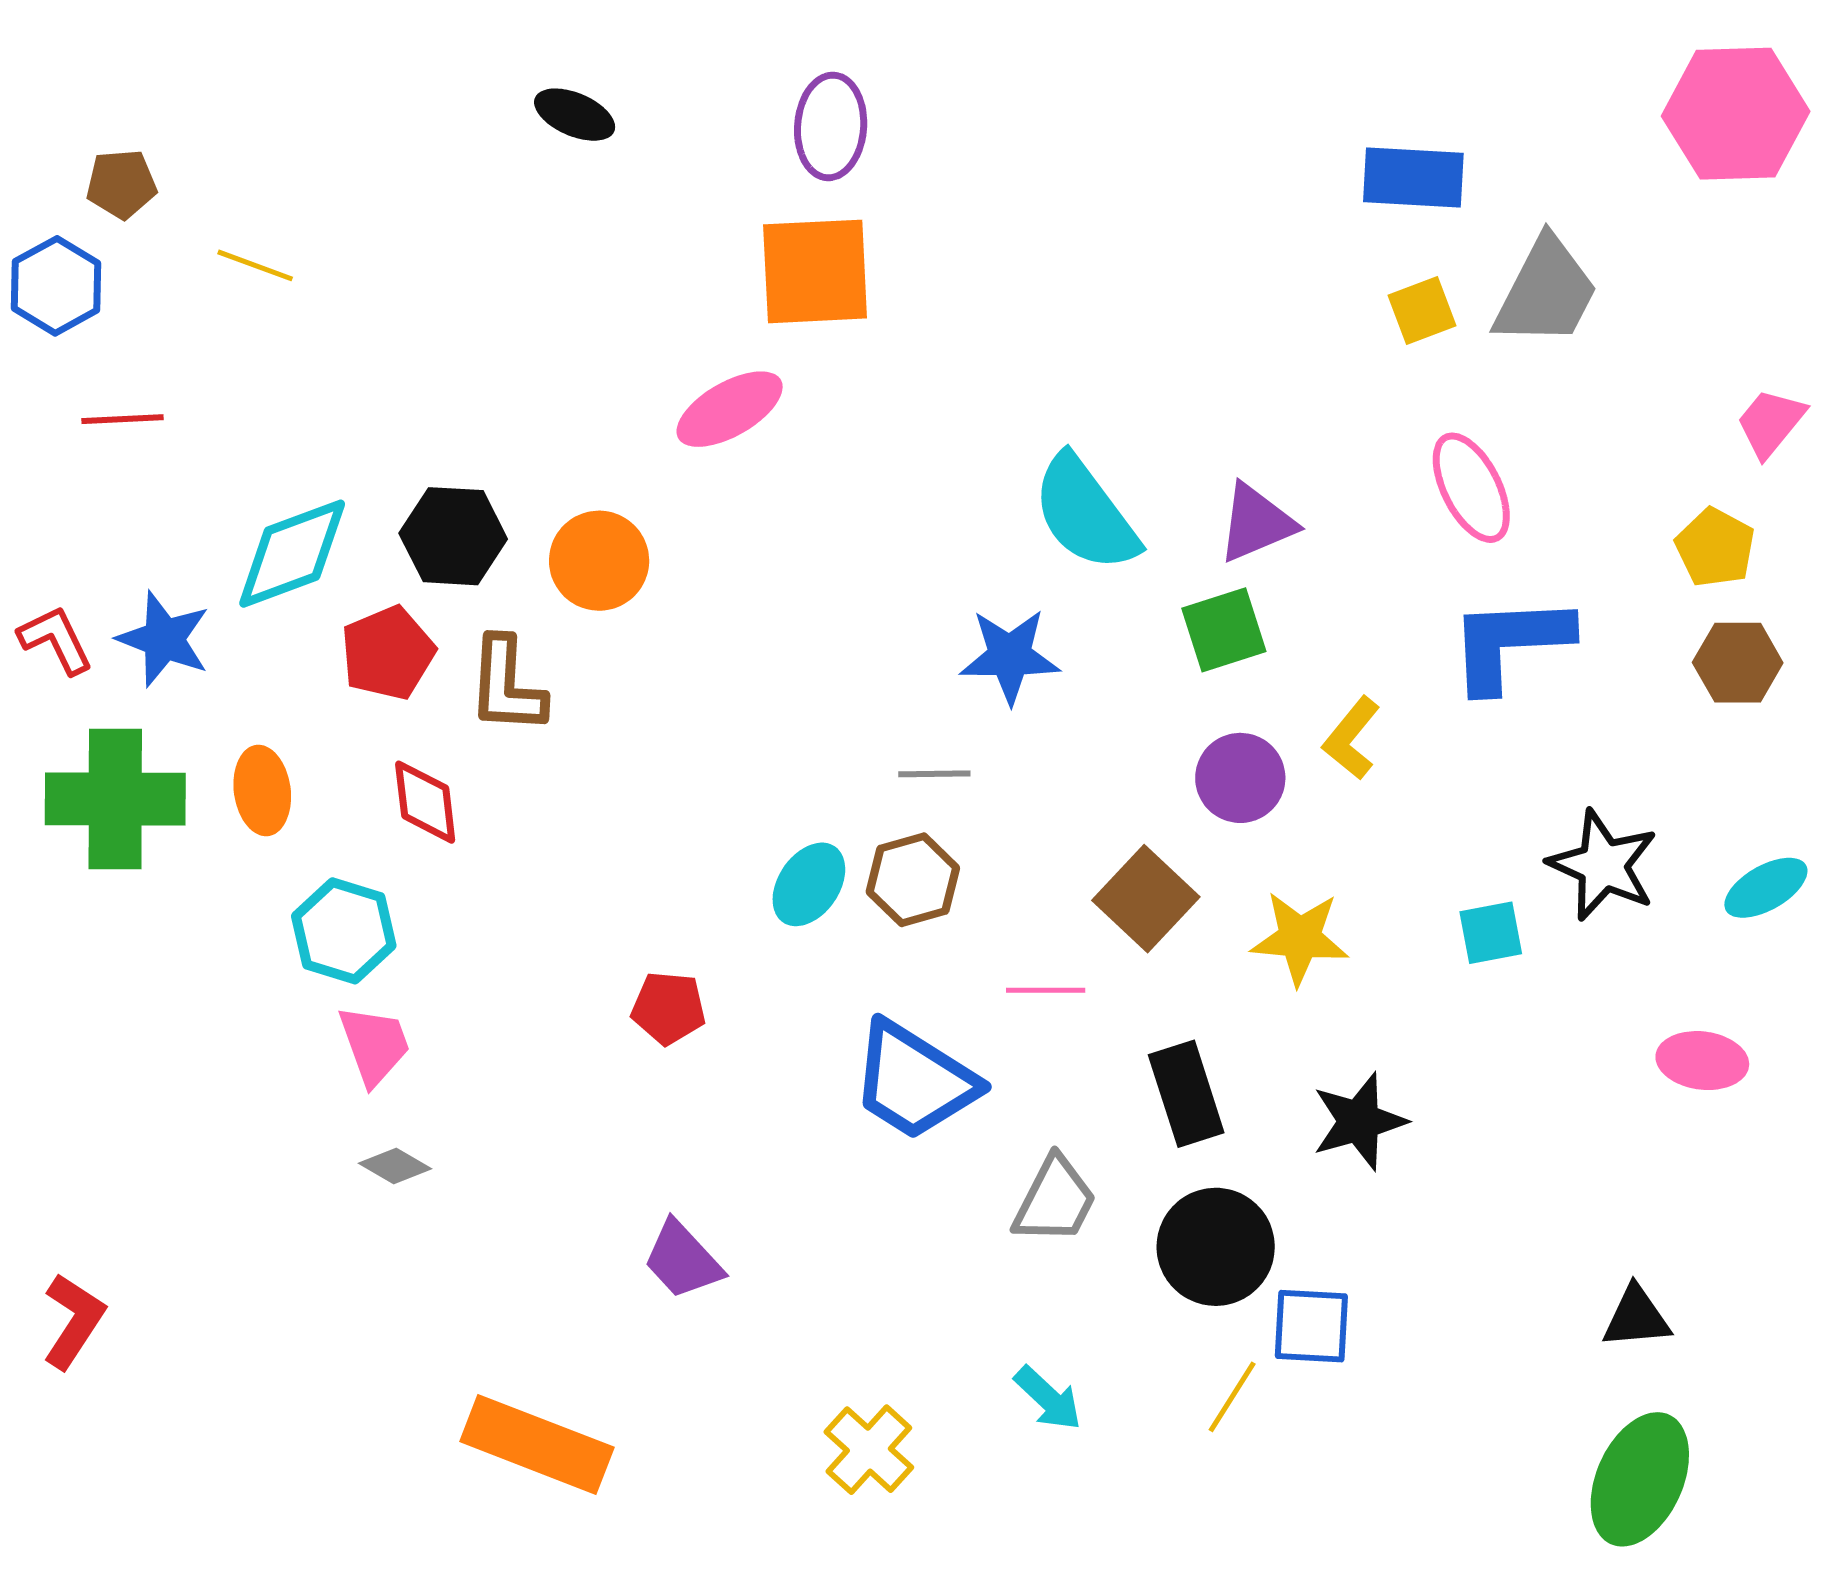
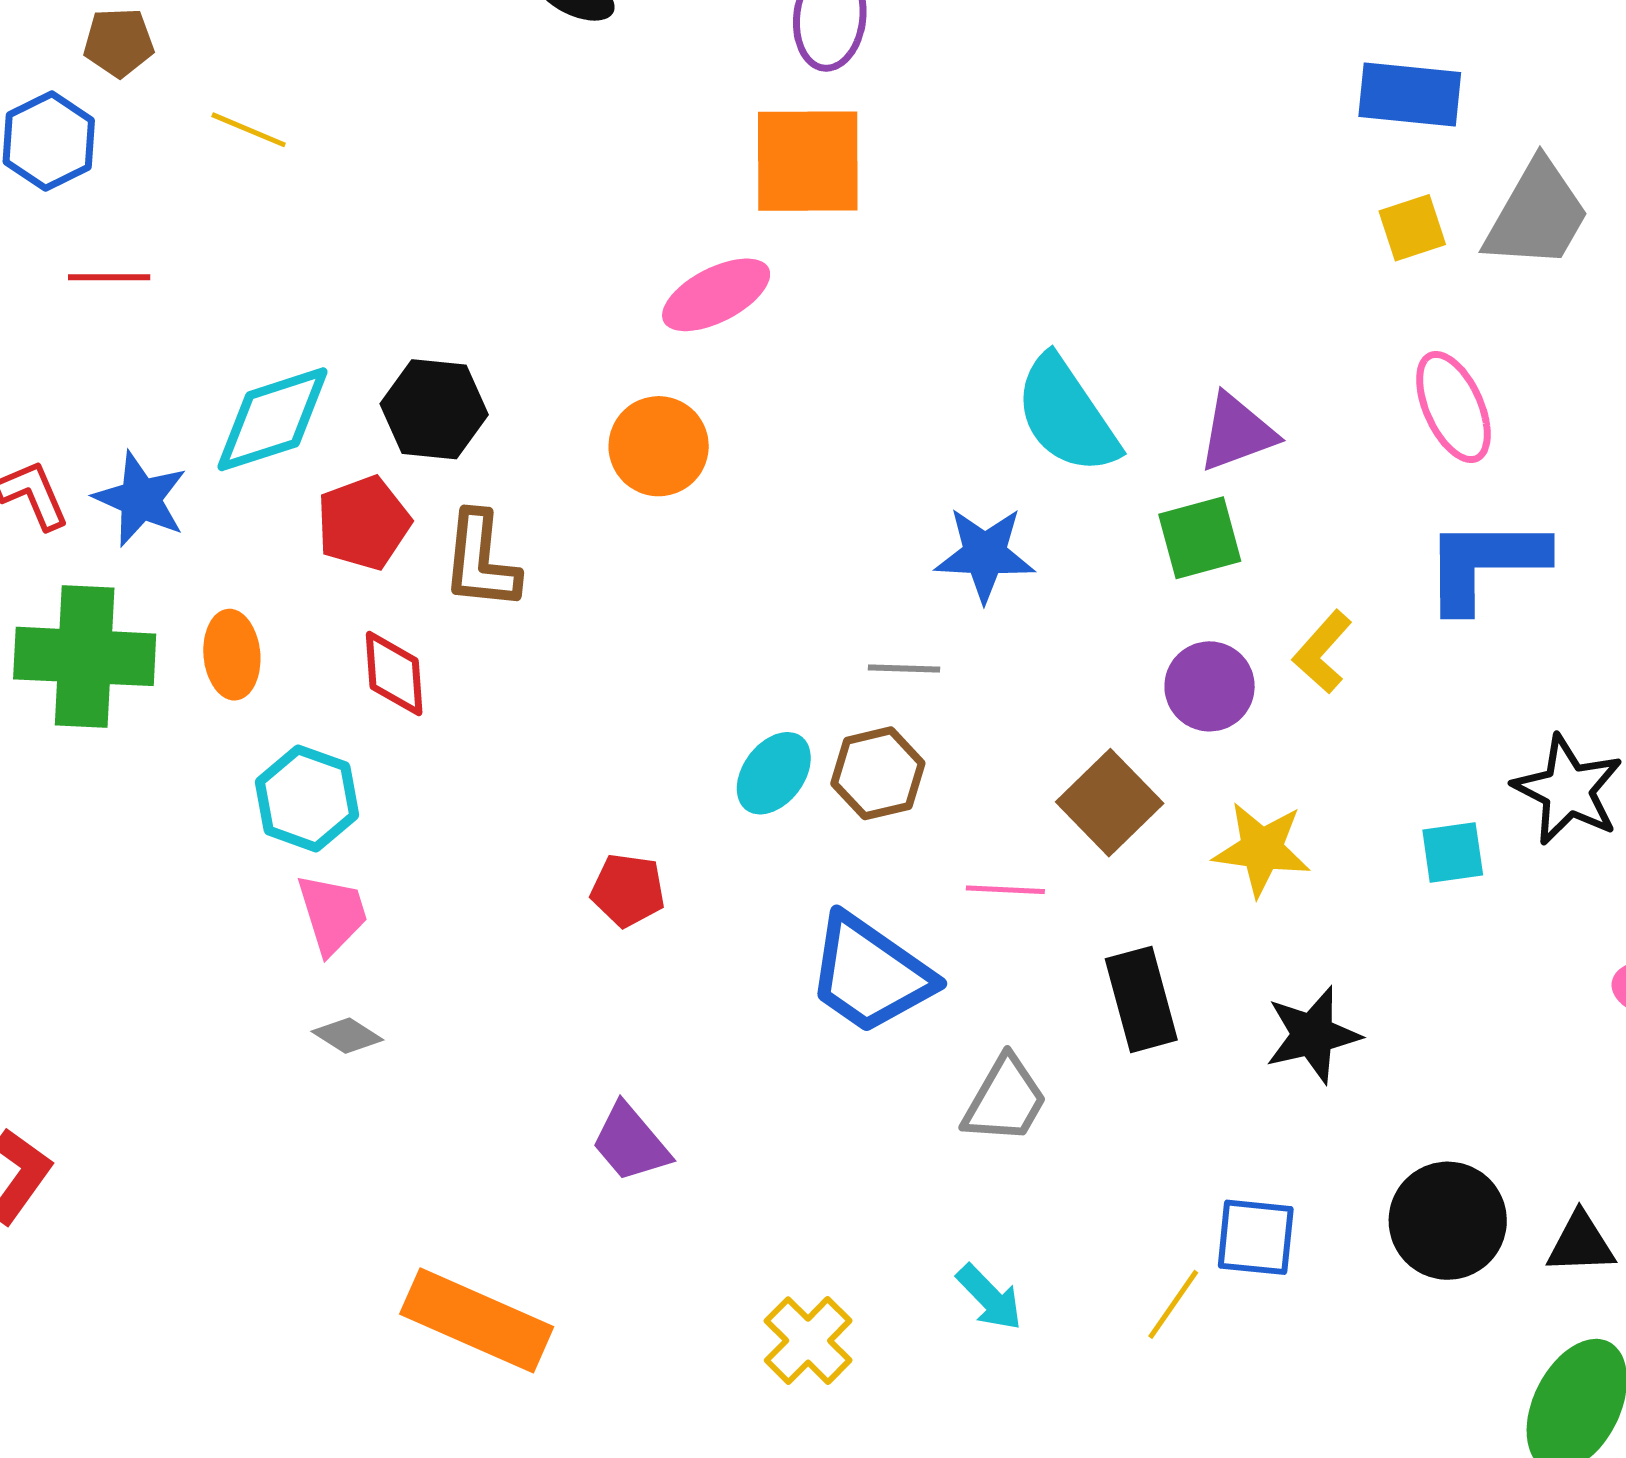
orange circle: (599, 561) -> (659, 446), moved
black circle: (1216, 1247) -> (1448, 1221), moved

